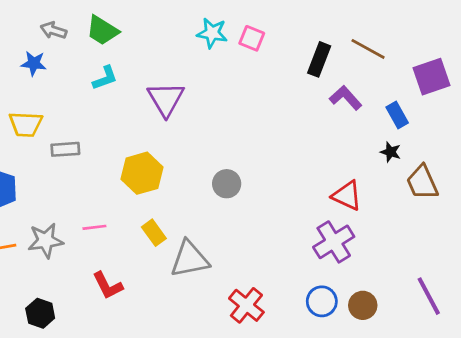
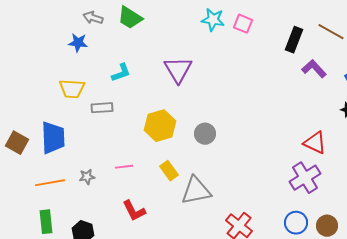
cyan L-shape: (105, 78) -> (121, 73), moved
gray circle: (227, 184) -> (205, 134), moved
gray star: (46, 241) -> (87, 177), size x0.6

